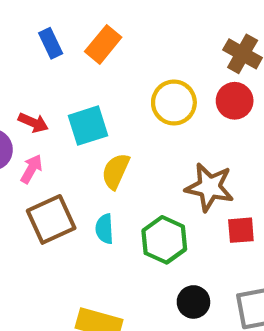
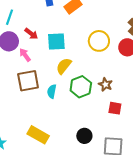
pink arrow: (31, 169) -> (25, 55), turned -80
brown star: (209, 187) -> (105, 84), size x0.6
green hexagon: (164, 240) -> (81, 87), moved

